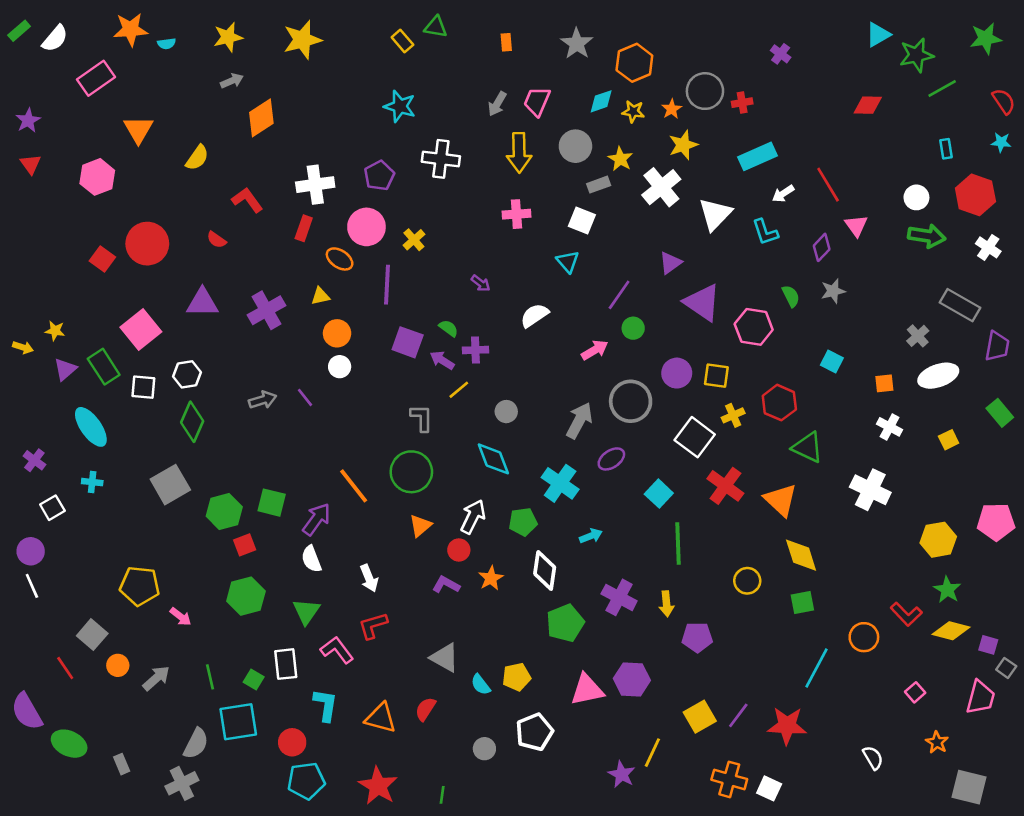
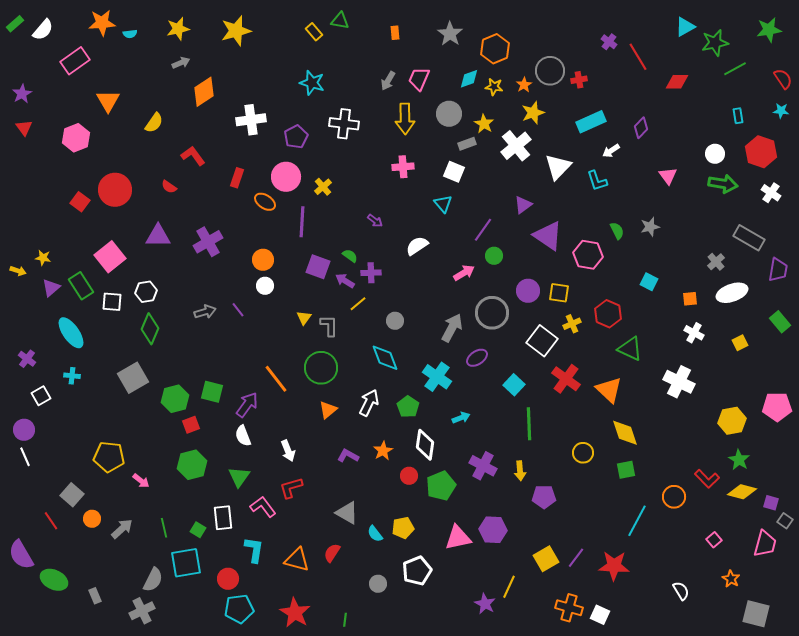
white cross: (315, 185) -> (251, 120), moved
red line: (828, 185) -> (638, 57), moved
purple diamond: (822, 247) -> (641, 128), moved
yellow triangle: (320, 296) -> (304, 318), moved, turned -42
green pentagon: (523, 522) -> (408, 407), turned -30
red circle: (459, 550) -> (409, 476), moved

